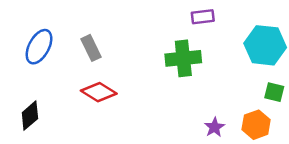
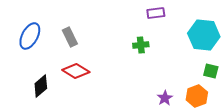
green cross: (183, 58) -> (141, 45), size x0.6
black diamond: (30, 116) -> (41, 86), moved

